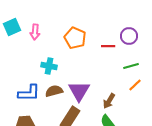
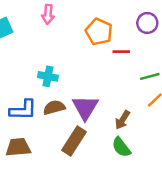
pink arrow: (35, 32) -> (48, 14), moved
purple circle: (129, 36) -> (147, 23), moved
orange pentagon: (75, 38) -> (99, 32), moved

